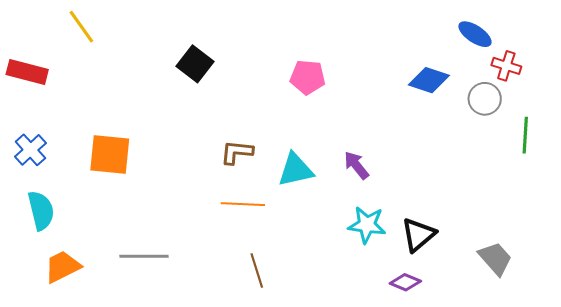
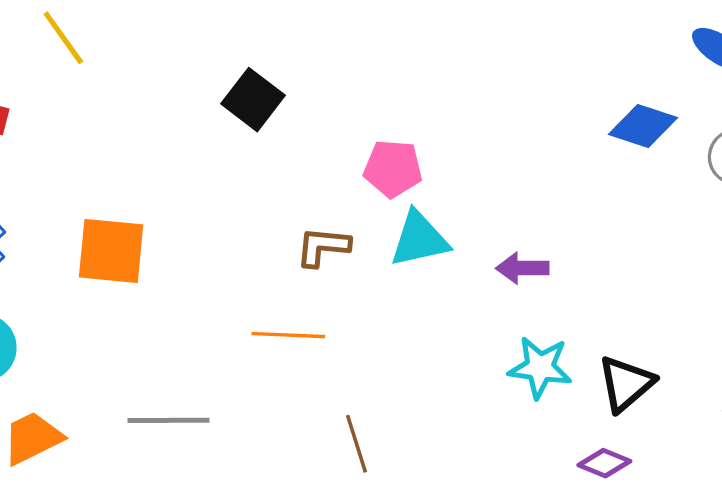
pink pentagon: (308, 77) -> (393, 169), moved
purple arrow: (356, 165) -> (522, 268), turned -52
cyan triangle: (296, 170) -> (419, 239), moved
orange line: (243, 204) -> (288, 335), moved

